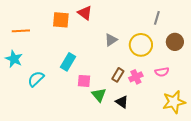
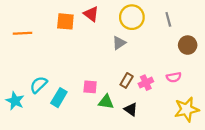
gray line: (157, 18) -> (168, 19), turned -32
yellow circle: (141, 45) -> (132, 17), moved
cyan star: (14, 59) -> (15, 101), moved
cyan rectangle: (68, 62) -> (59, 98), moved
green triangle: (99, 95) -> (106, 102), turned -42

